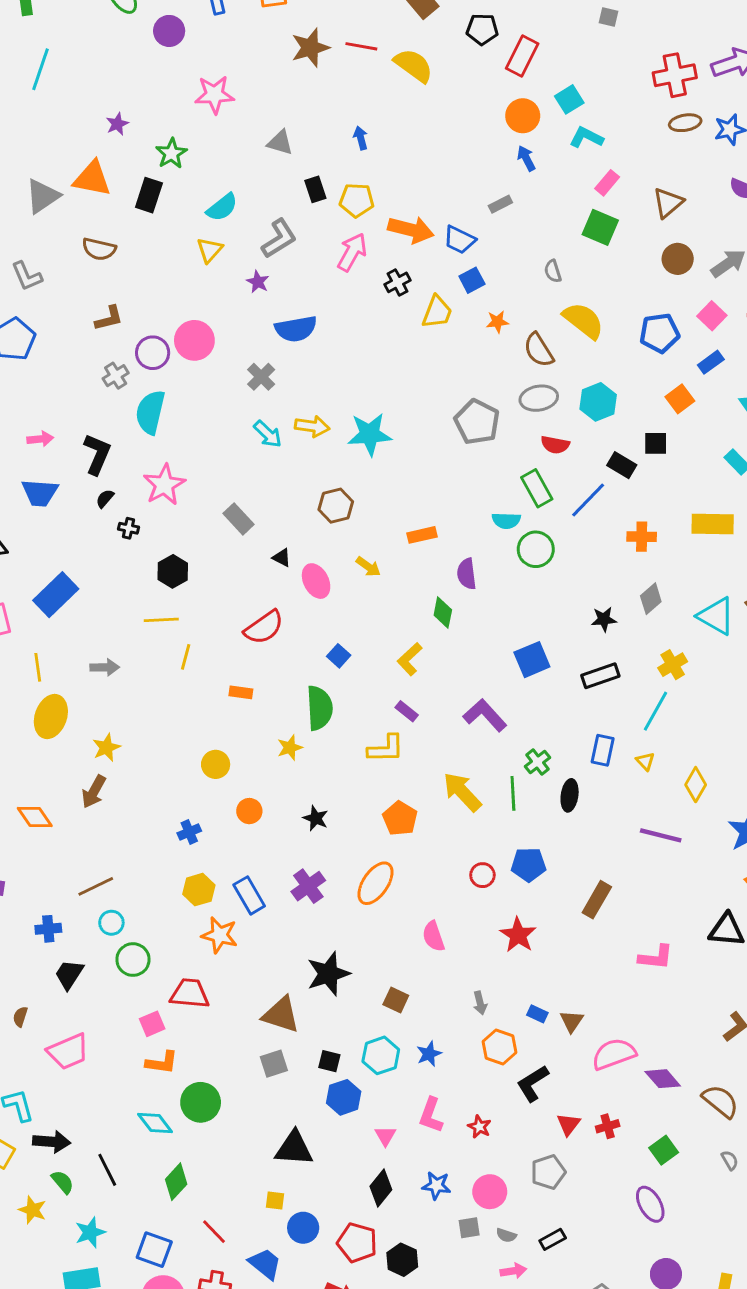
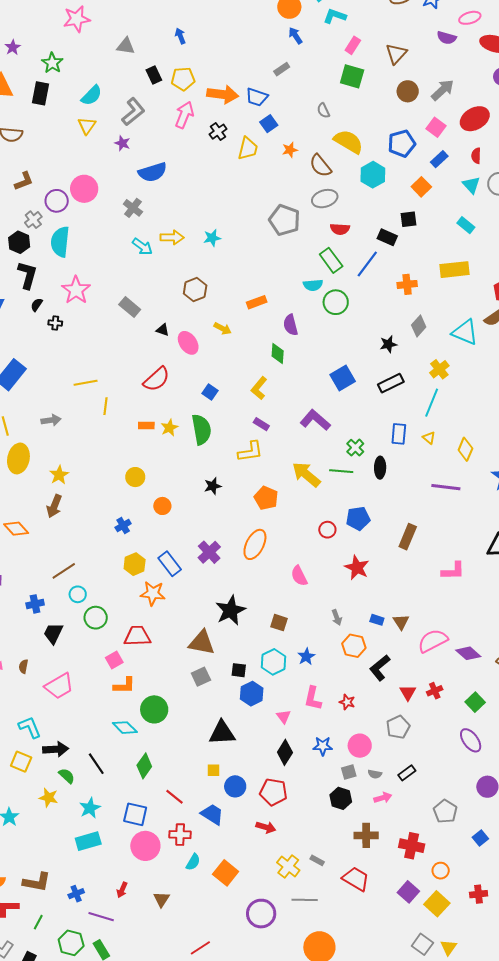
cyan hexagon: (598, 402) -> (373, 175), moved
cyan star: (370, 434) -> (212, 238), size x0.6
black hexagon: (173, 571) -> (19, 242), moved
yellow star: (290, 748) -> (169, 428), moved
green line: (513, 793) -> (341, 471), turned -75
black star: (316, 818) -> (213, 486), moved, turned -30
black hexagon: (402, 1260) -> (341, 798), moved

